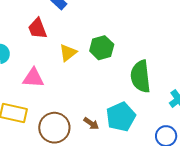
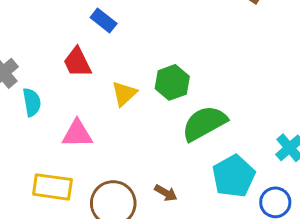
green semicircle: (140, 76) -> (204, 123), moved, turned 72
cyan pentagon: (121, 117) -> (234, 176), moved

